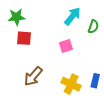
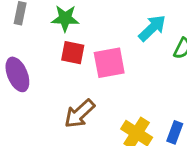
pink square: (66, 46) -> (109, 63), moved, size x1.5

